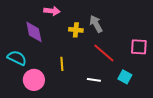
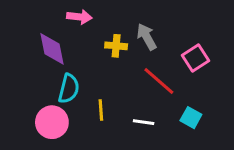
pink square: (139, 47) -> (196, 58), moved, turned -36
cyan semicircle: (17, 58) -> (69, 89), moved, turned 78
yellow line: (62, 64) -> (101, 110), moved

